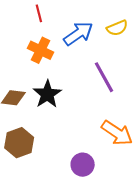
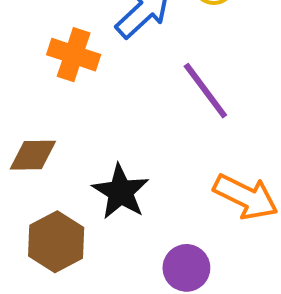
black star: (47, 94) -> (121, 192), moved

